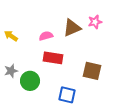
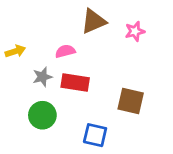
brown triangle: (72, 28) -> (94, 21), moved
yellow arrow: (11, 36) -> (15, 51), turned 128
gray star: (11, 71) -> (42, 77), moved

